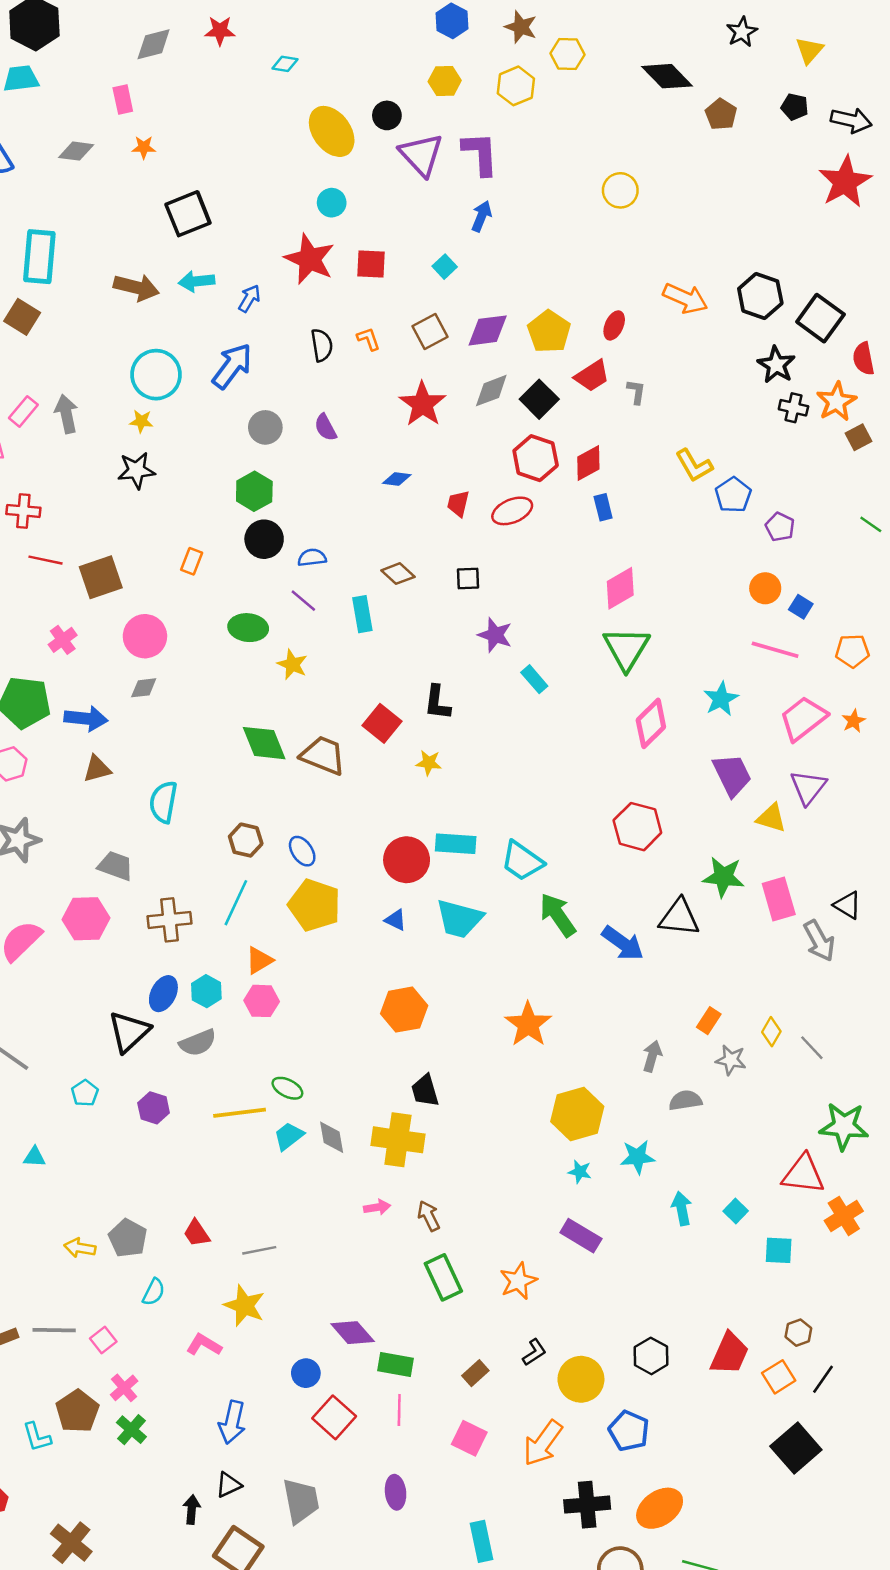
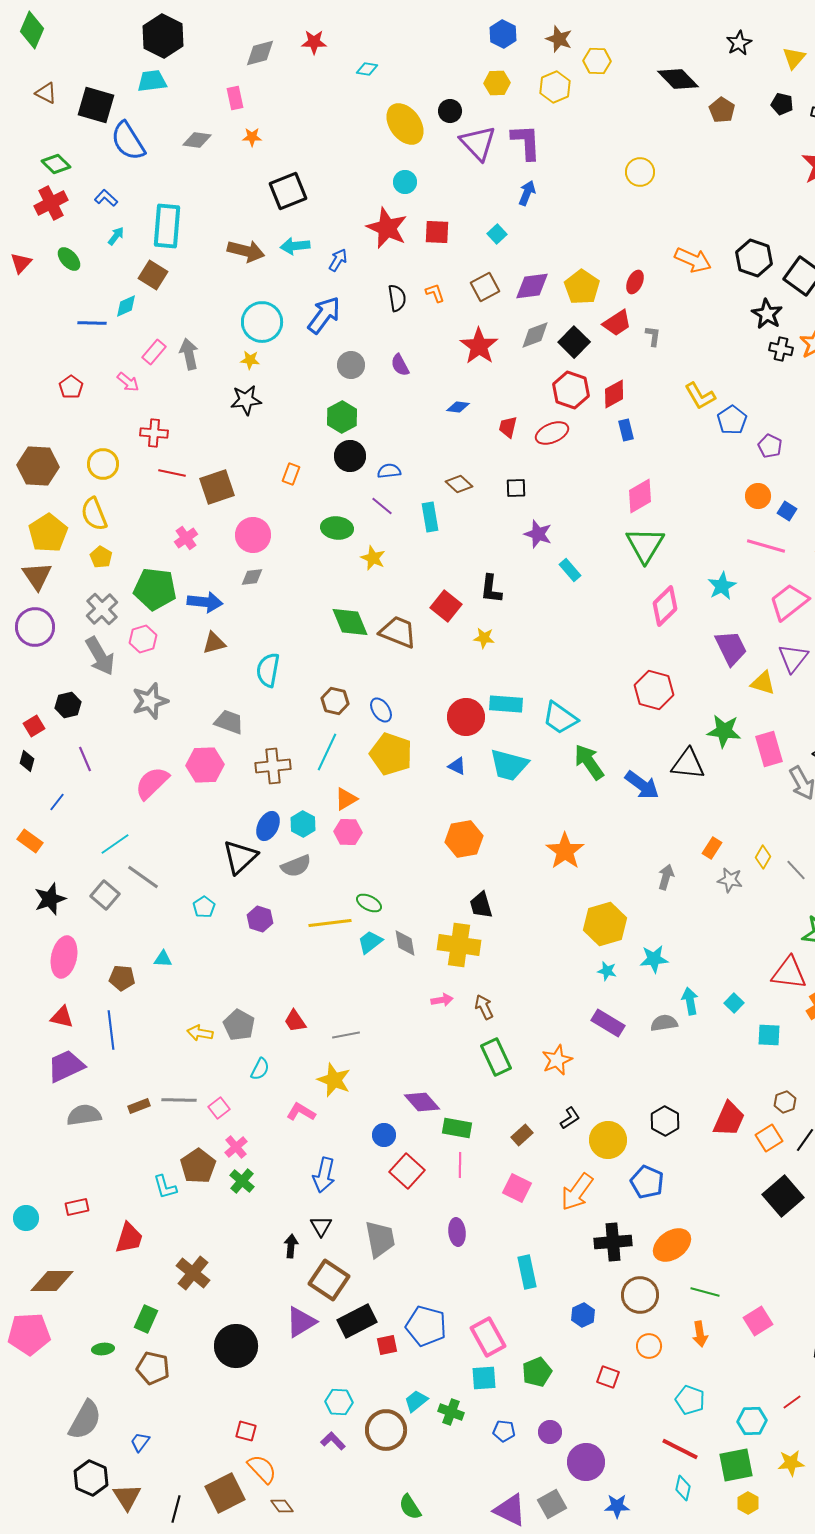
gray semicircle: (685, 1100) -> (664, 1023), moved
black triangle: (228, 1485) -> (321, 1226), turned -35

